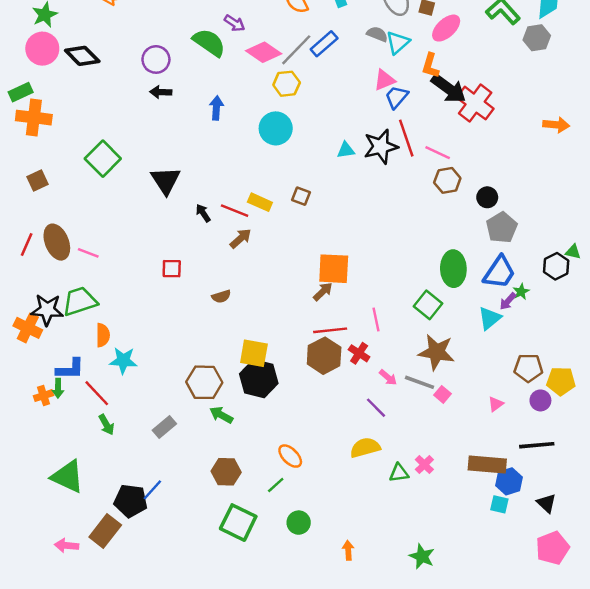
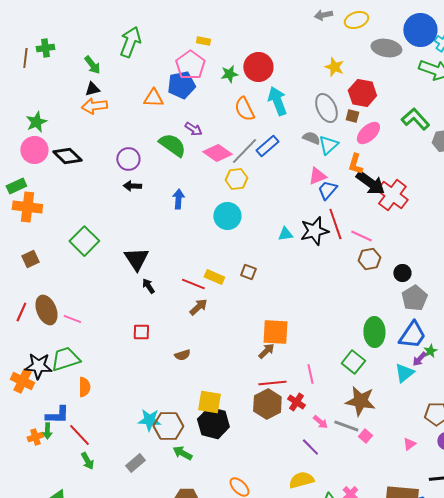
black arrow: (203, 213) -> (148, 286), moved
cyan star: (123, 361) -> (149, 420), moved

